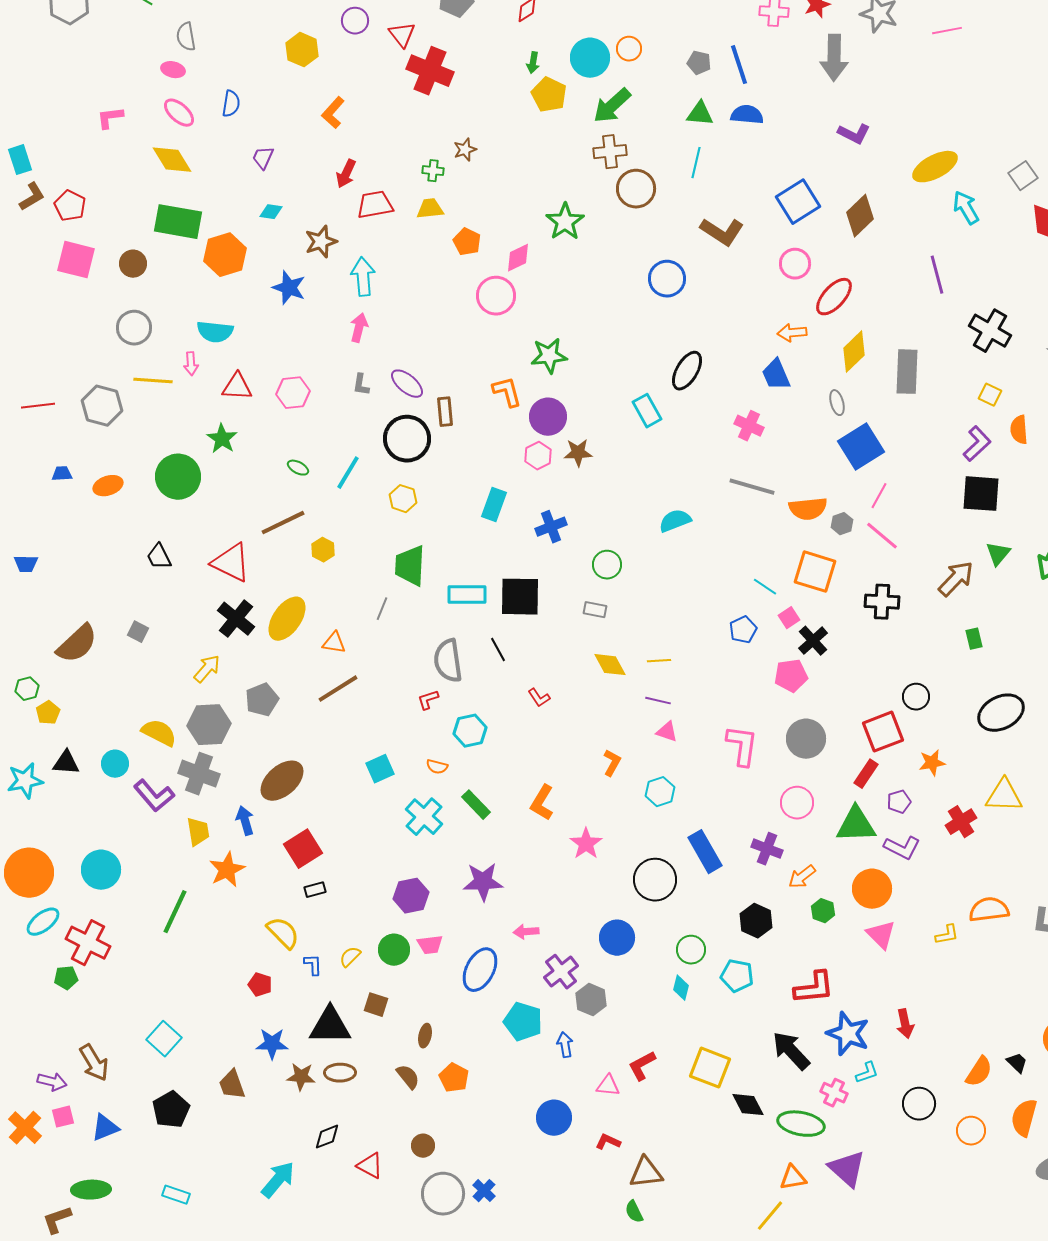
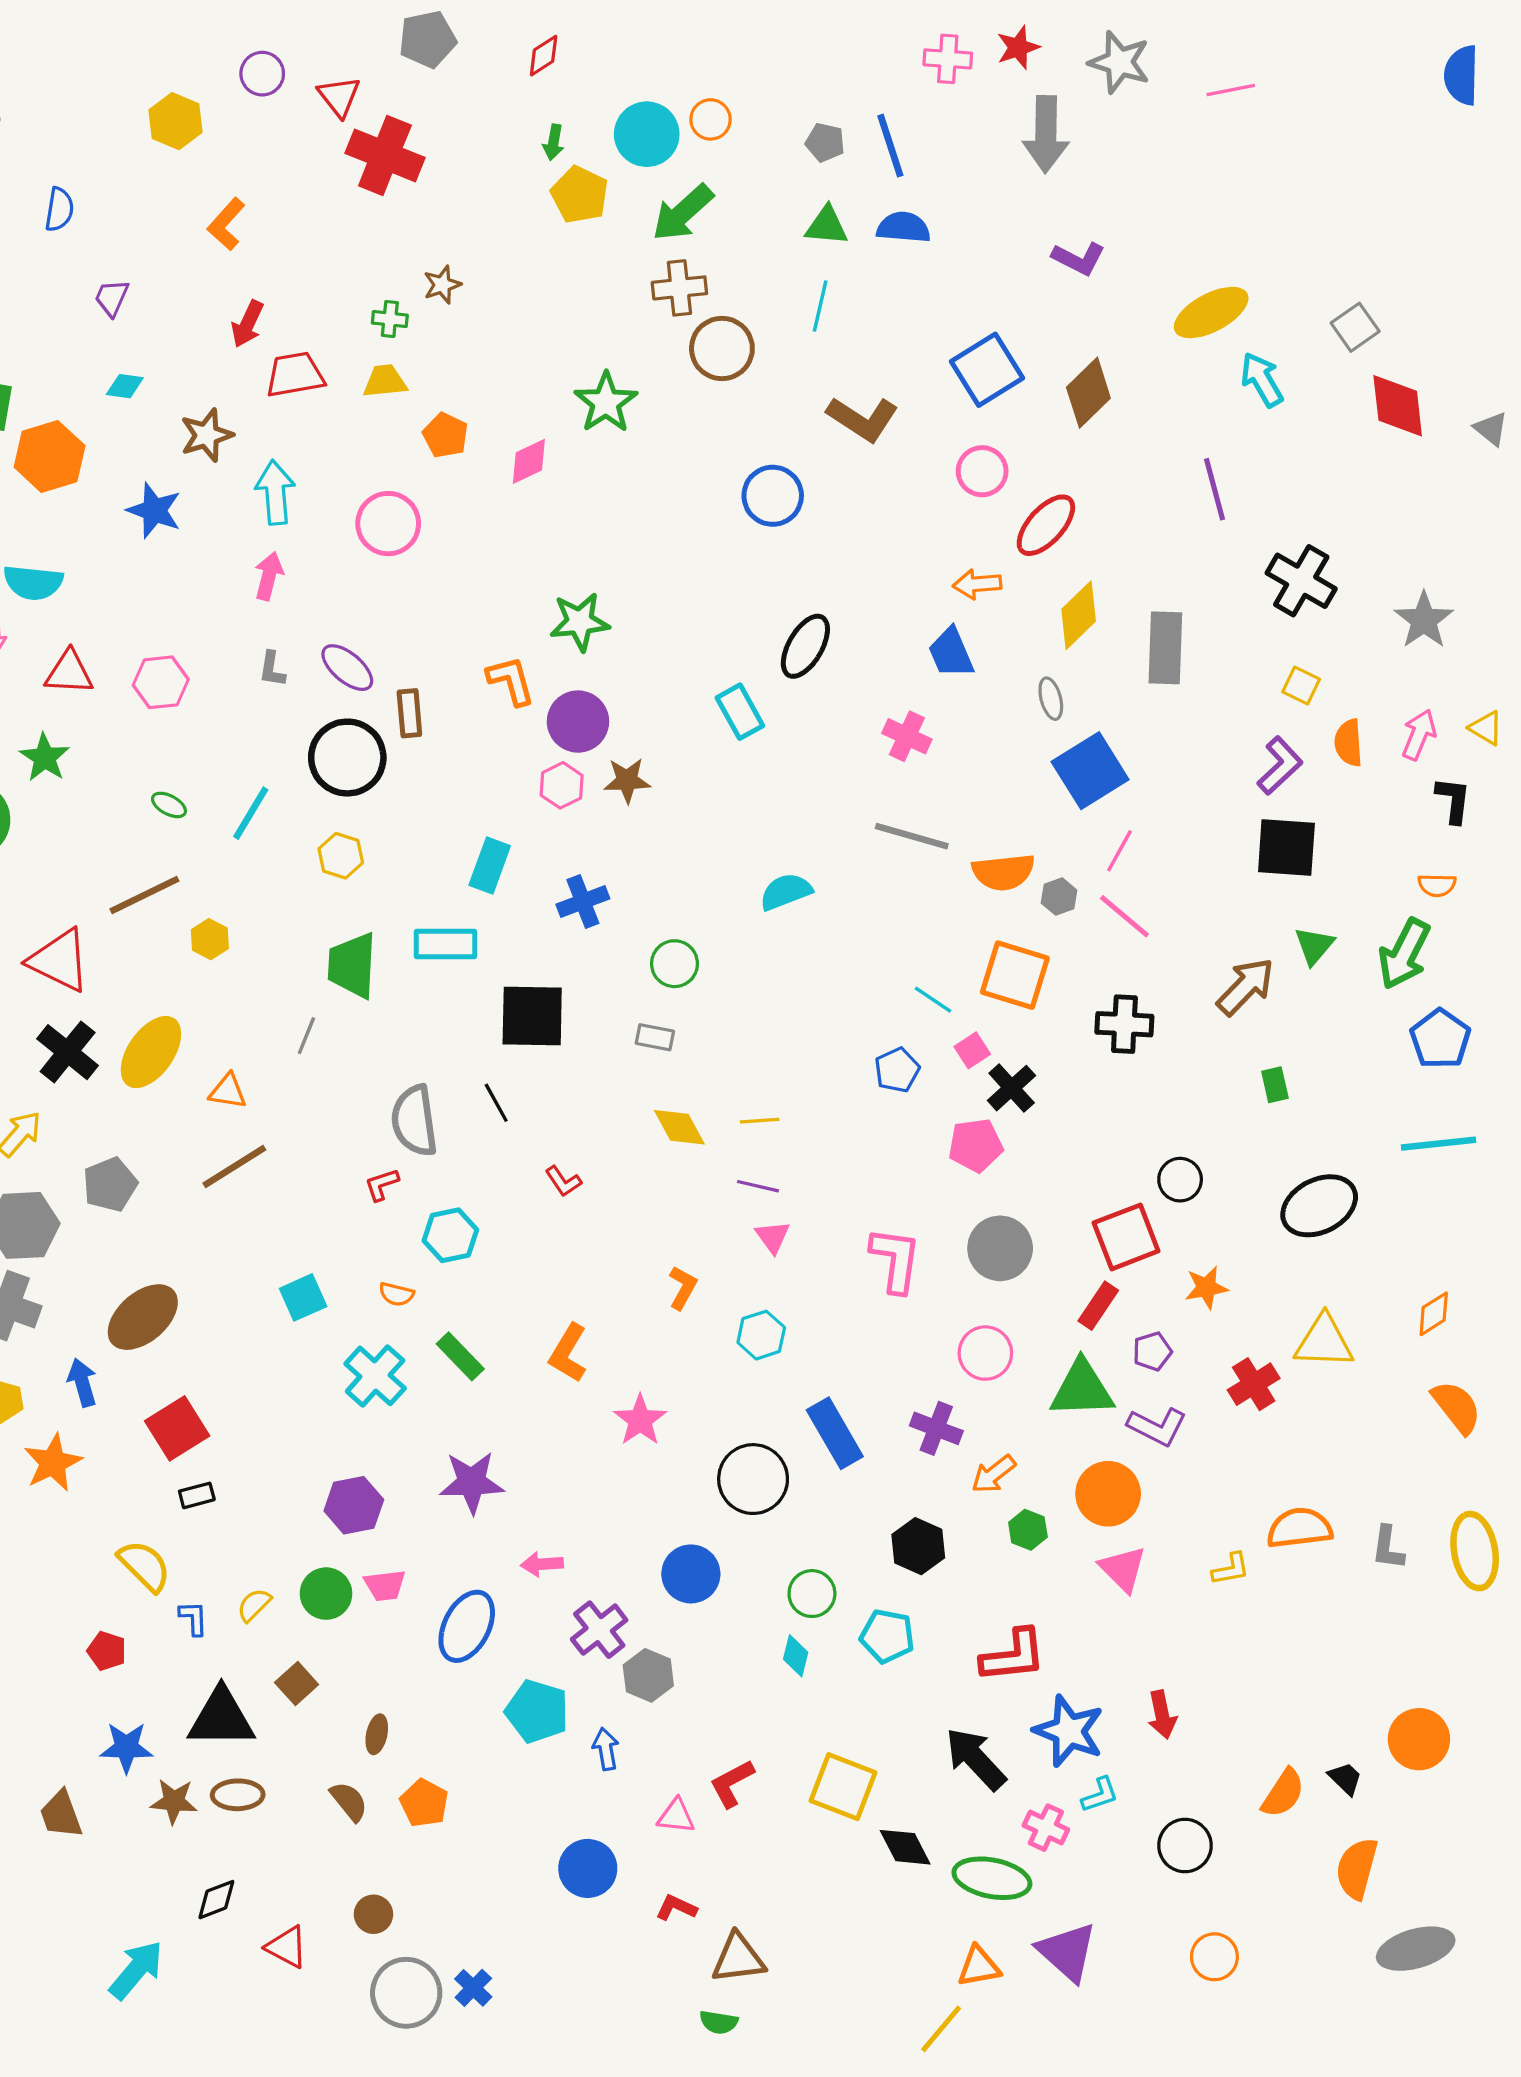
pink circle: (496, 296) -> (388, 524), moved
cyan rectangle: (467, 595) -> (445, 944), moved
pink triangle: (667, 732) -> (773, 1237), turned 35
brown square: (376, 1005) -> (297, 1684), turned 30
orange circle: (971, 1131) -> (1214, 1957), moved
green semicircle: (634, 1212) -> (719, 2022), turned -55

